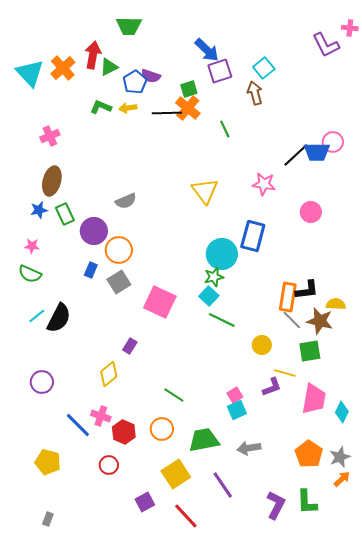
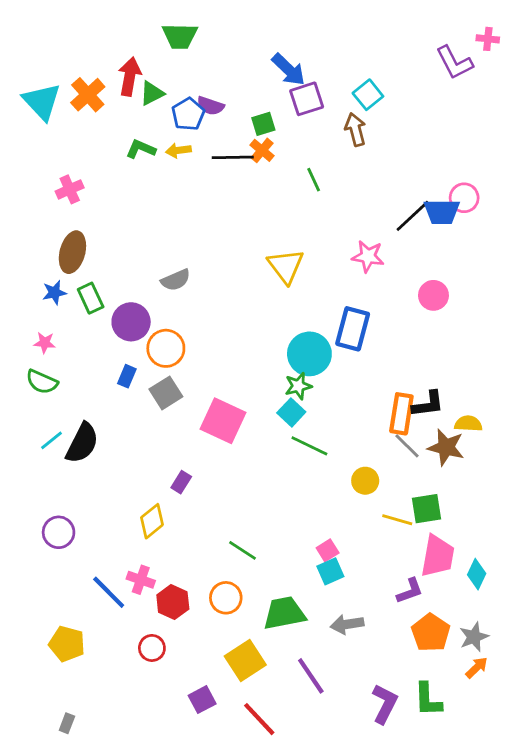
orange cross: (188, 108) -> (262, 150), size x0.7
green square: (310, 351) -> (427, 509), moved
purple L-shape: (272, 387) -> (410, 591), moved

